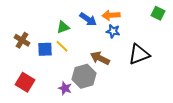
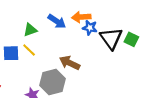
green square: (158, 13) -> (131, 39), moved
blue star: (113, 31) -> (90, 28), moved
black triangle: (139, 54) -> (111, 38), moved, turned -45

